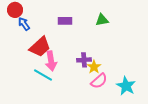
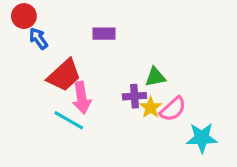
green triangle: (102, 20) -> (155, 77), moved
pink semicircle: (99, 81) -> (173, 109), moved
cyan star: (126, 86) -> (202, 138), turned -30

